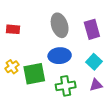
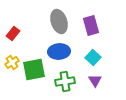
red rectangle: (13, 29) -> (13, 34), moved, turned -56
purple triangle: (96, 85) -> (95, 80), turned -48

